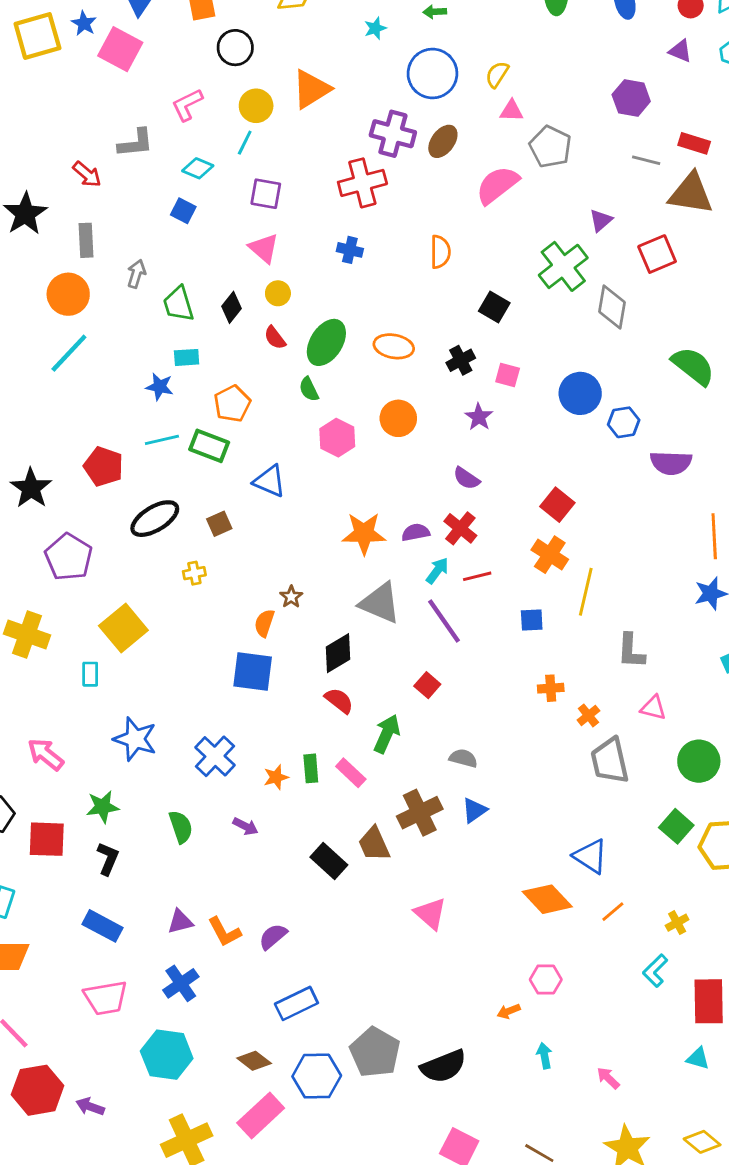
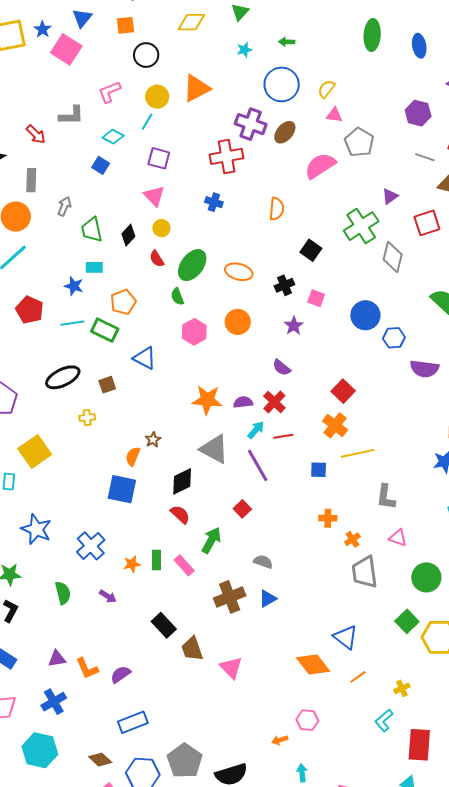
red pentagon: (104, 466) -> (30, 310), moved
yellow line: (586, 592) -> (358, 453), turned 60
brown trapezoid: (374, 844) -> (192, 649), moved

